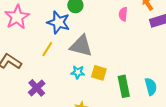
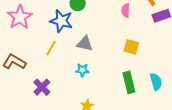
gray triangle: (81, 46) -> (85, 44), size x0.7
yellow square: (99, 73) -> (131, 47), moved

